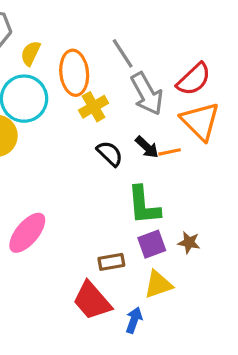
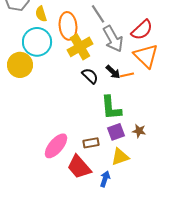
yellow semicircle: (31, 53) -> (41, 14), turned -42
yellow cross: (94, 107) -> (80, 47), size x1.4
pink ellipse: (27, 233) -> (56, 146), moved

